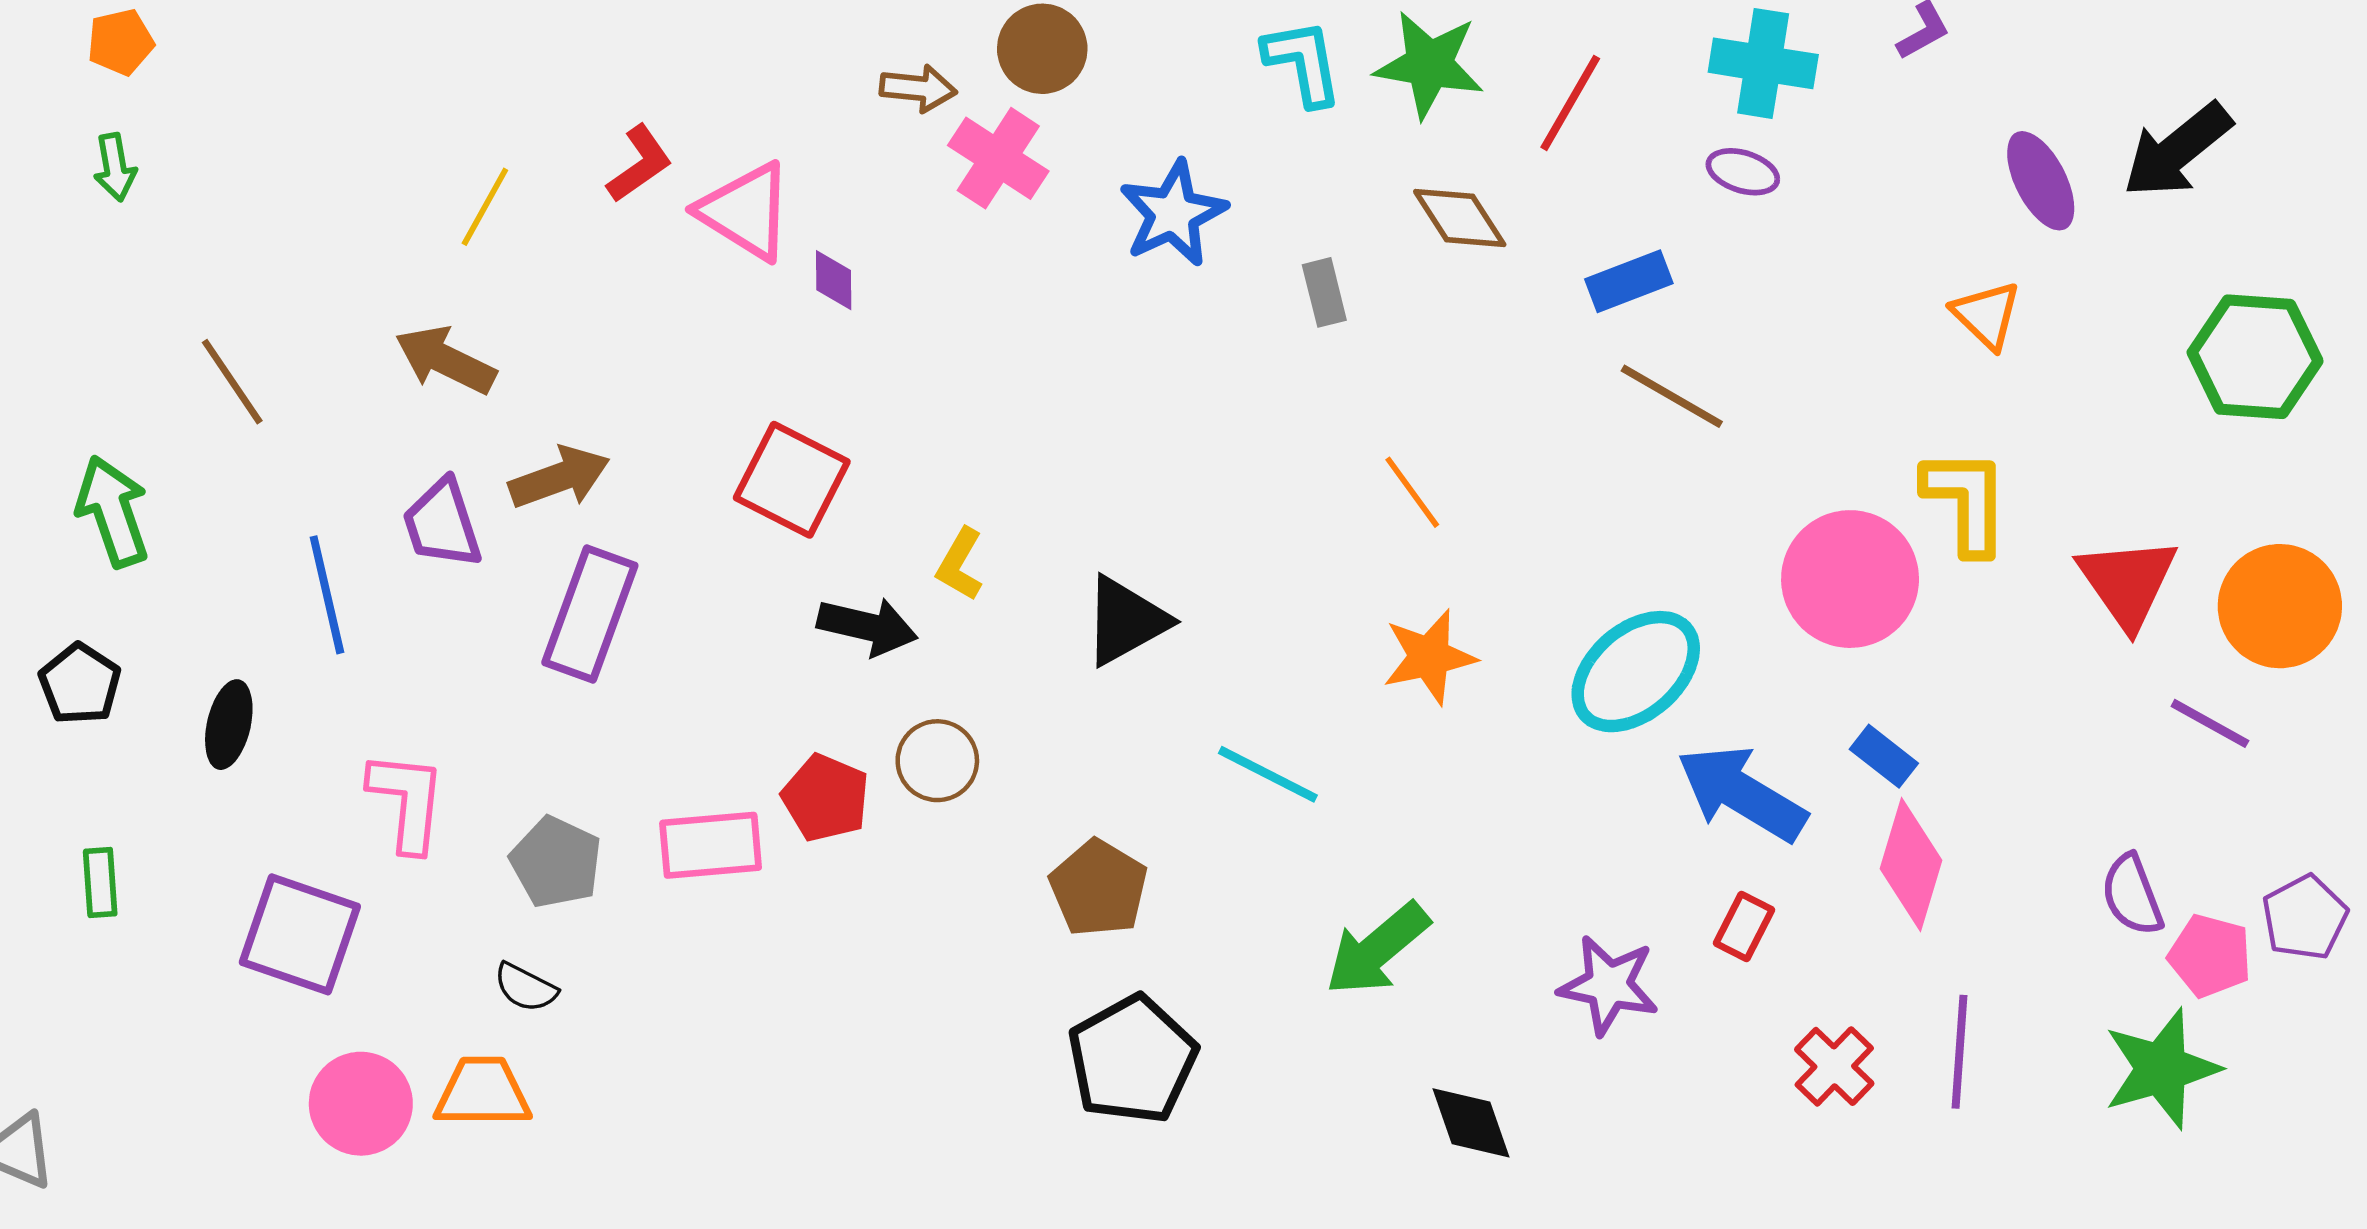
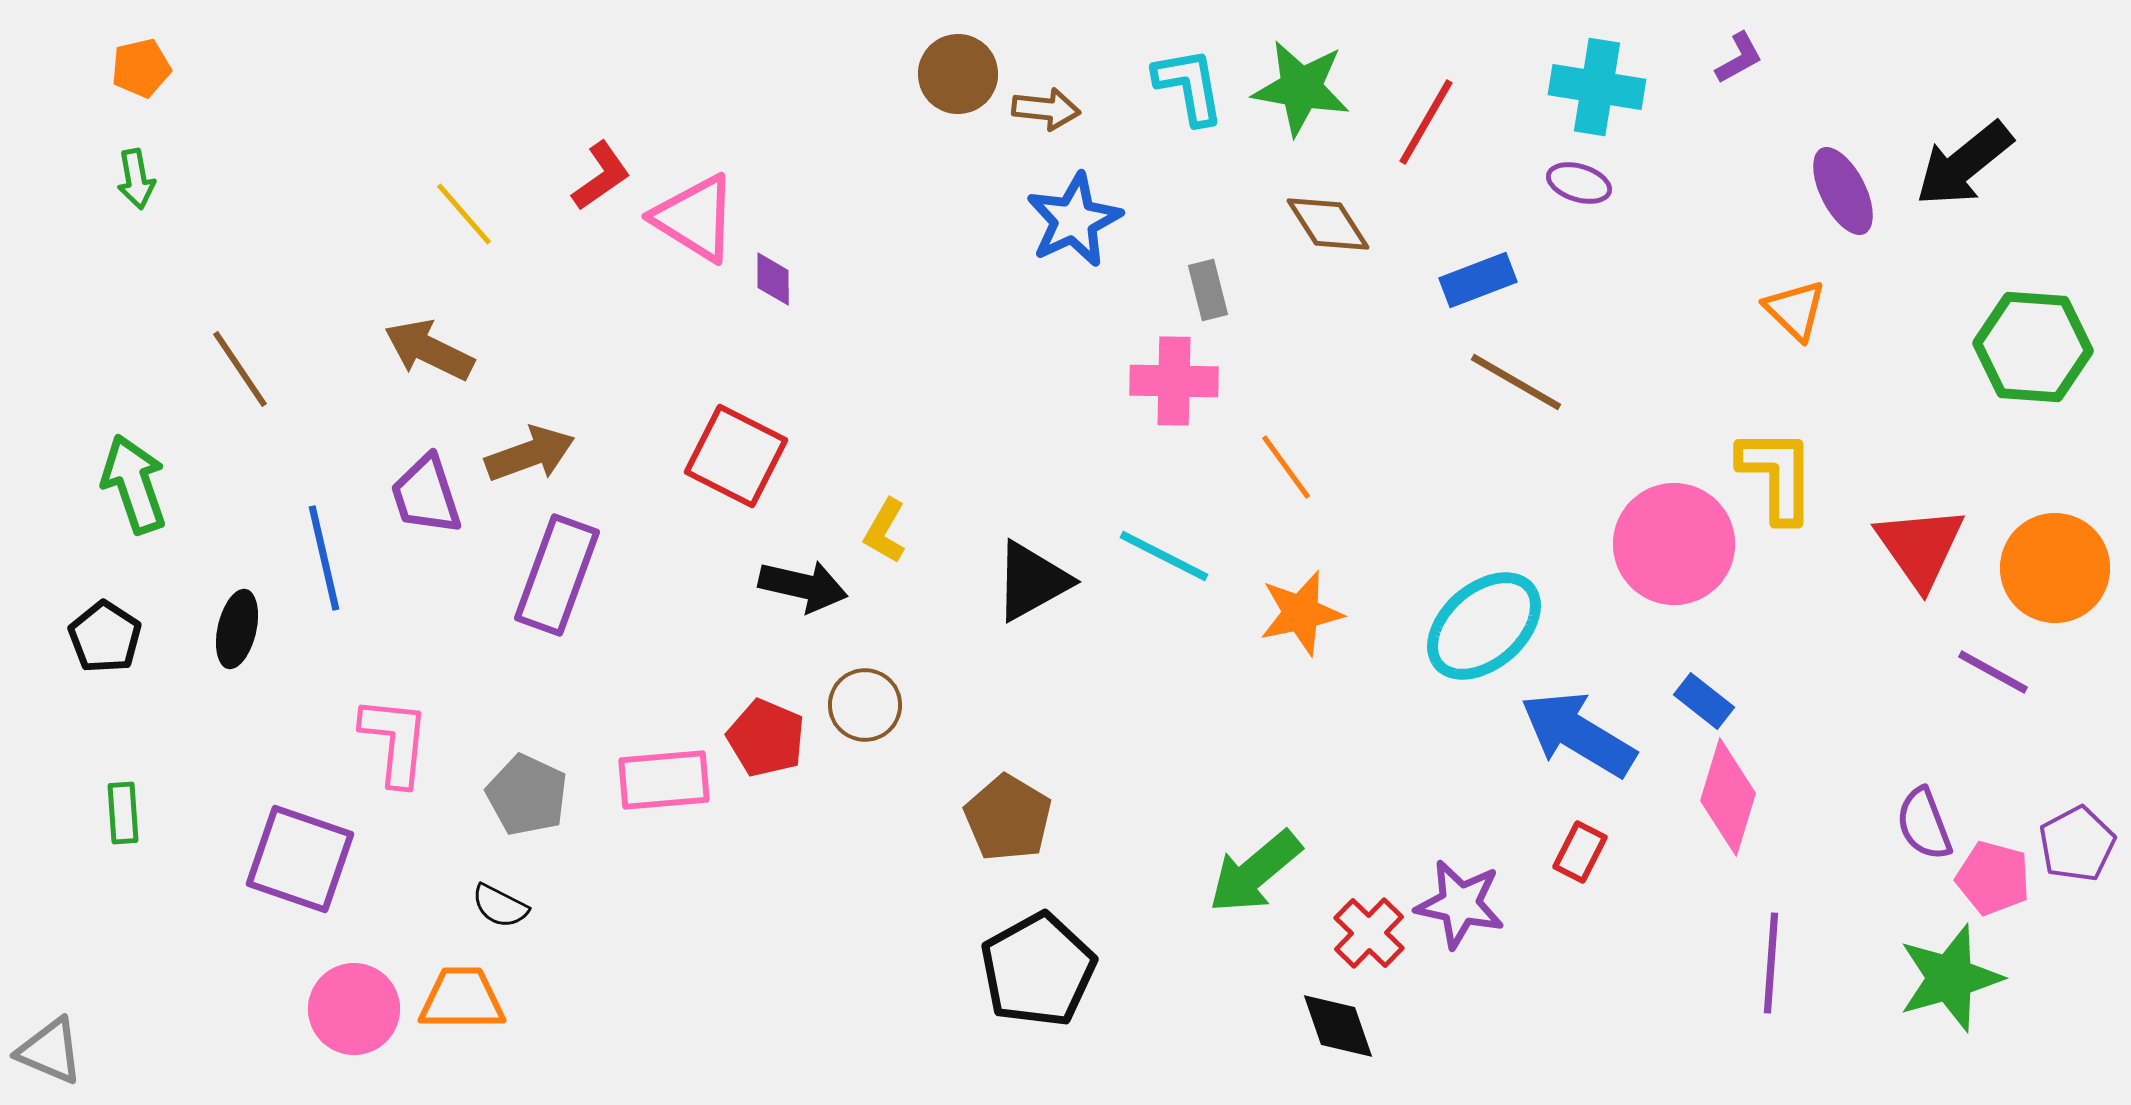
brown arrow: (918, 88) -> (1046, 109), moved
pink cross: (998, 158) -> (1174, 381), moved, turned -32
yellow line: (485, 207) -> (464, 214), turned -70
black ellipse: (229, 725) -> (237, 629), moved
cyan line: (1268, 774) -> (1164, 556), moved
red cross: (1834, 1066) -> (1369, 933), moved

